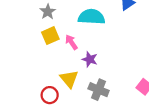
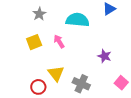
yellow square: (50, 36) -> (34, 42), moved
purple star: (90, 59) -> (104, 56), moved

